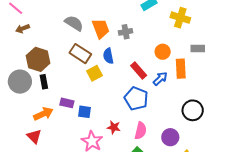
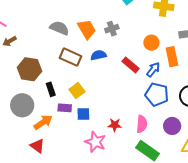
blue semicircle: (108, 56) -> (98, 55), turned 98
yellow square: (94, 73) -> (77, 91), moved
gray circle: (20, 82) -> (22, 105), moved
black rectangle: (44, 82) -> (51, 89), moved
blue pentagon: (136, 98) -> (157, 94), moved

